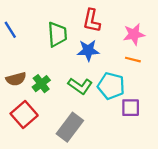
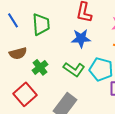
green trapezoid: (57, 34) -> (41, 24), moved
brown semicircle: (16, 79) -> (18, 53), moved

